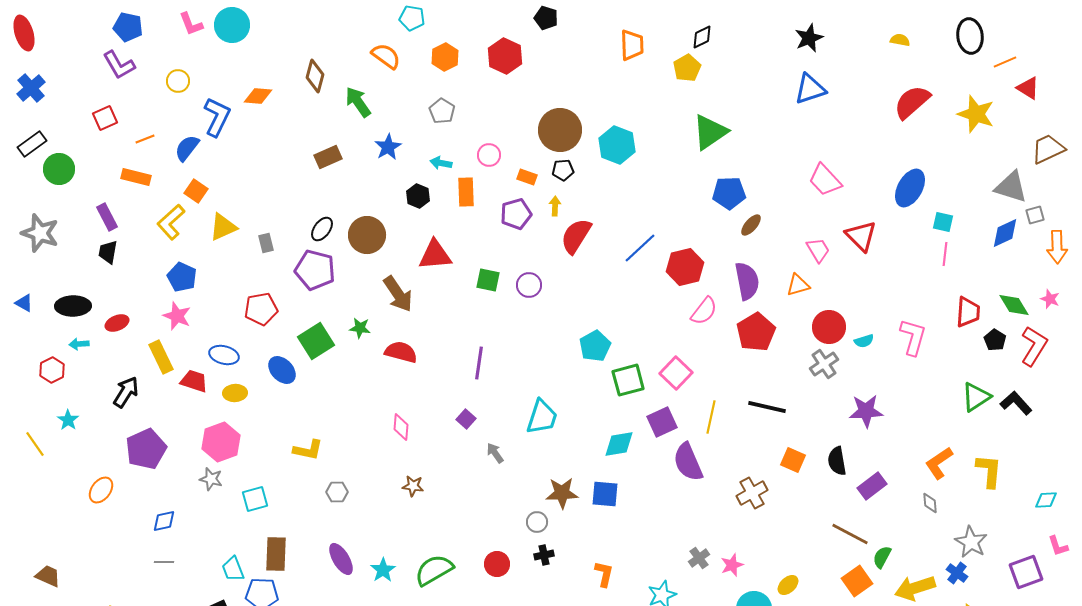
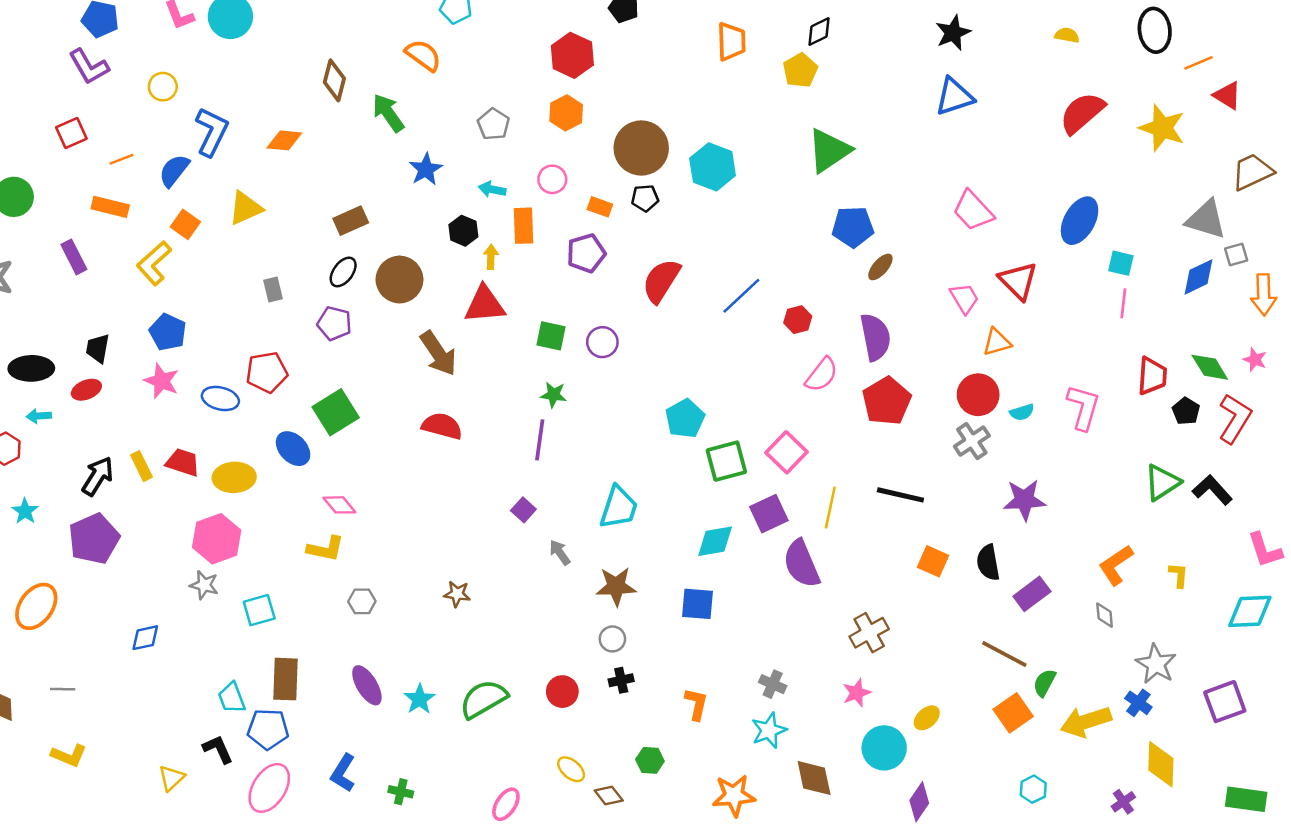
orange hexagon: (445, 57) -> (566, 113), moved
orange diamond: (258, 96) -> (284, 140), moved
brown rectangle: (328, 157) -> (351, 221), moved
yellow arrow: (555, 206) -> (491, 257), moved
yellow triangle: (223, 227) -> (245, 208), moved
black trapezoid: (108, 252) -> (98, 348), moved
red hexagon: (685, 267) -> (798, 320), size x0.6
purple pentagon: (315, 270) -> (334, 323), size x0.7
orange triangle: (798, 285) -> (997, 342), moved
green star: (360, 328) -> (554, 395), moved
blue ellipse: (224, 355) -> (220, 398), moved
yellow rectangle: (161, 357) -> (141, 466), moved, size x0.7
yellow ellipse: (235, 393) -> (234, 477), size x1.4
pink diamond: (401, 427) -> (339, 505), moved, turned -44
purple pentagon: (146, 449) -> (94, 539), moved
yellow L-shape: (989, 471) -> (1178, 575), size x0.6
orange ellipse: (101, 490) -> (36, 606), moved, size x1.4
brown star: (562, 493) -> (616, 586), moved
brown cross: (752, 493) -> (869, 633), moved
cyan diamond: (1046, 500) -> (1250, 611), size x1.6
pink L-shape: (1058, 546) -> (1265, 550), moved, size x1.4
gray cross: (699, 558) -> (773, 684), moved, turned -30
gray line: (164, 562) -> (63, 689), moved

